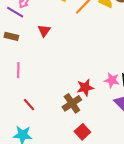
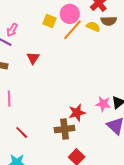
brown cross: (72, 103) -> (65, 129), turned 30

